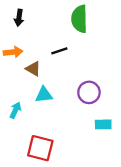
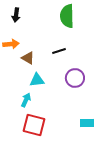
black line: (59, 51) -> (59, 51), moved
cyan arrow: (15, 110) -> (26, 100), moved
cyan rectangle: (103, 124) -> (87, 123), moved

